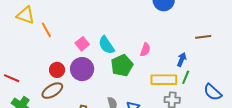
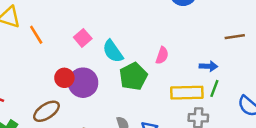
pink square: (82, 44) -> (83, 38), moved
blue arrow: (182, 60) -> (208, 66), turned 72
red circle: (57, 70) -> (64, 78), moved

